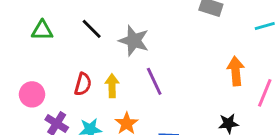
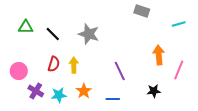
black line: (92, 29) -> (53, 34), moved
purple line: (154, 81) -> (120, 71), moved

